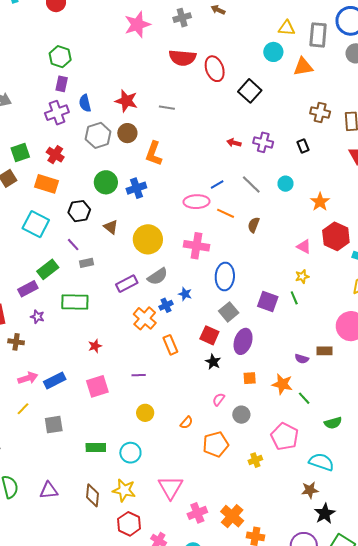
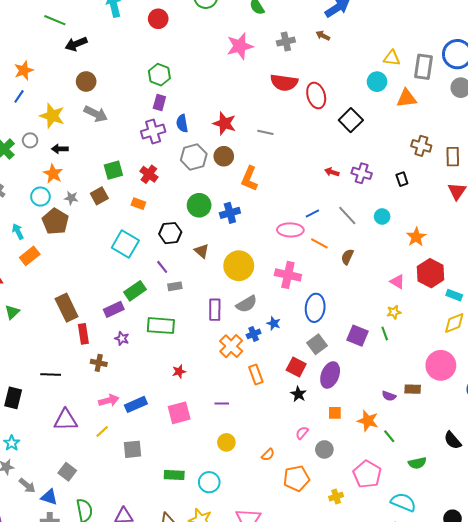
orange rectangle: (46, 184) -> (138, 204), size x0.6
purple rectangle: (127, 284) -> (215, 310), turned -65

